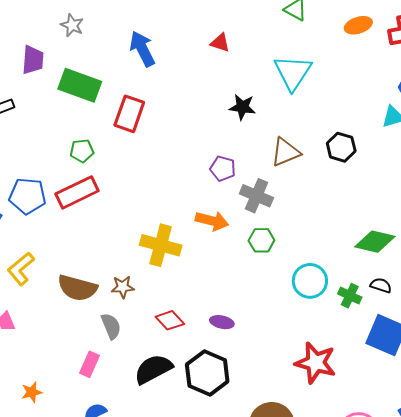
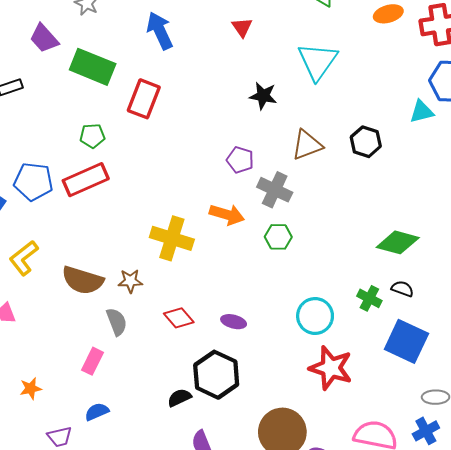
red triangle: (220, 43) -> (242, 27), turned 35
purple trapezoid: (33, 60) -> (44, 38), turned 132
cyan circle: (310, 281) -> (315, 316), moved
black semicircle: (153, 369) -> (179, 398), moved, size x0.6

